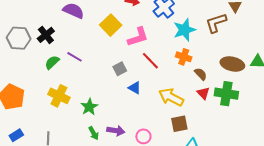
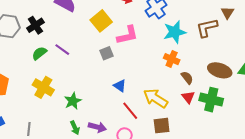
red line: (150, 61) -> (130, 111), moved
gray square: (120, 69) -> (106, 53), moved

